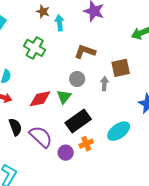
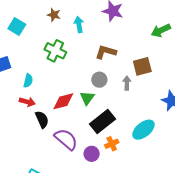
brown star: (43, 12) -> (54, 15), moved
black semicircle: (15, 127) -> (42, 119), moved

